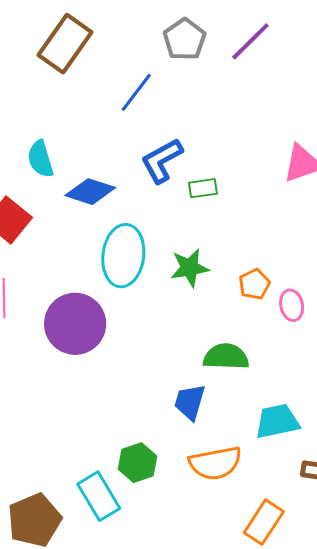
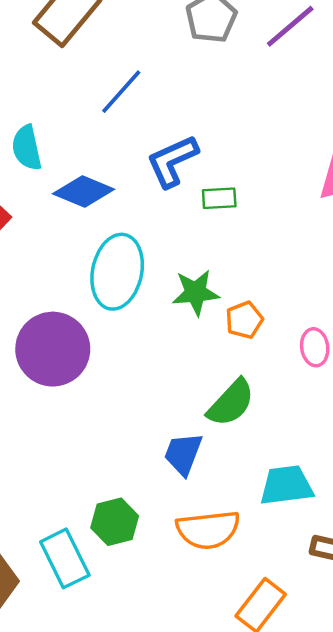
blue line: (136, 92) -> (121, 92), moved
orange pentagon: (254, 284) -> (244, 320), moved
green semicircle: (226, 357) -> (231, 403), turned 126

